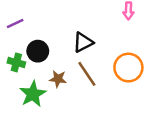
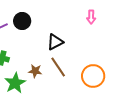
black circle: (38, 51) -> (22, 21), moved
orange circle: (128, 68) -> (93, 76), moved

